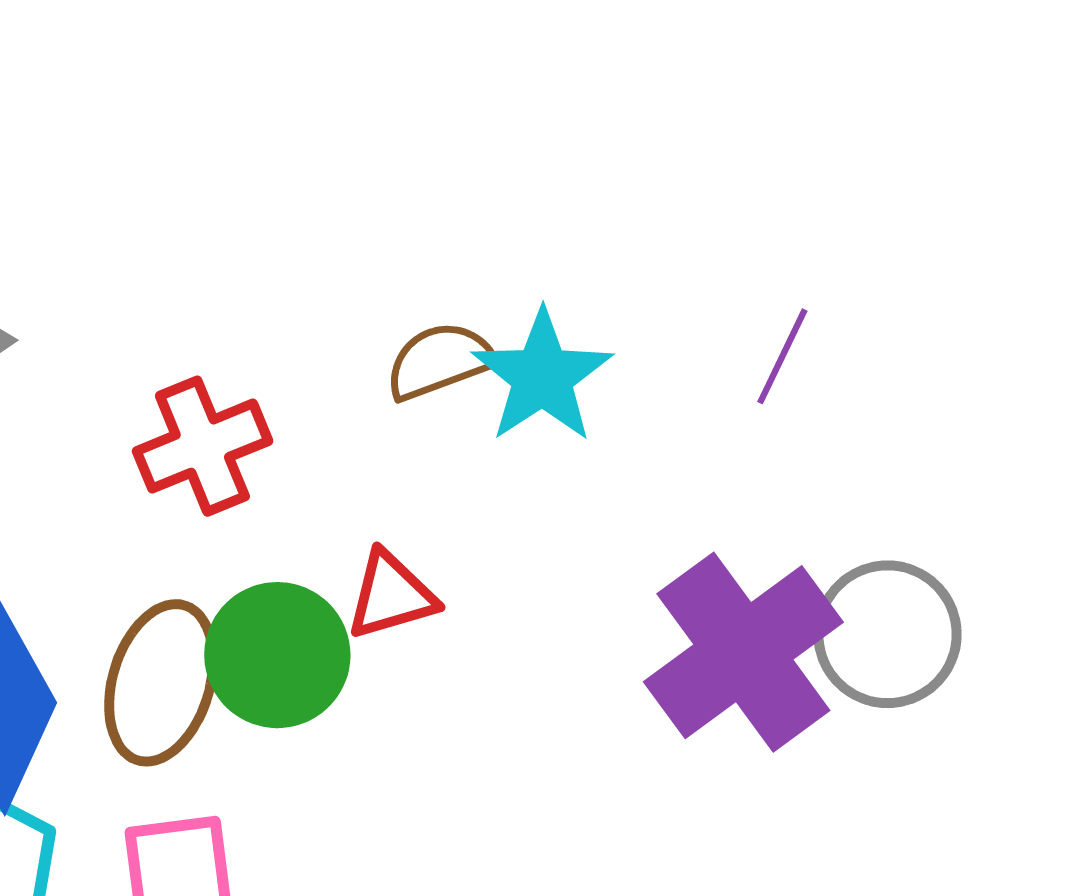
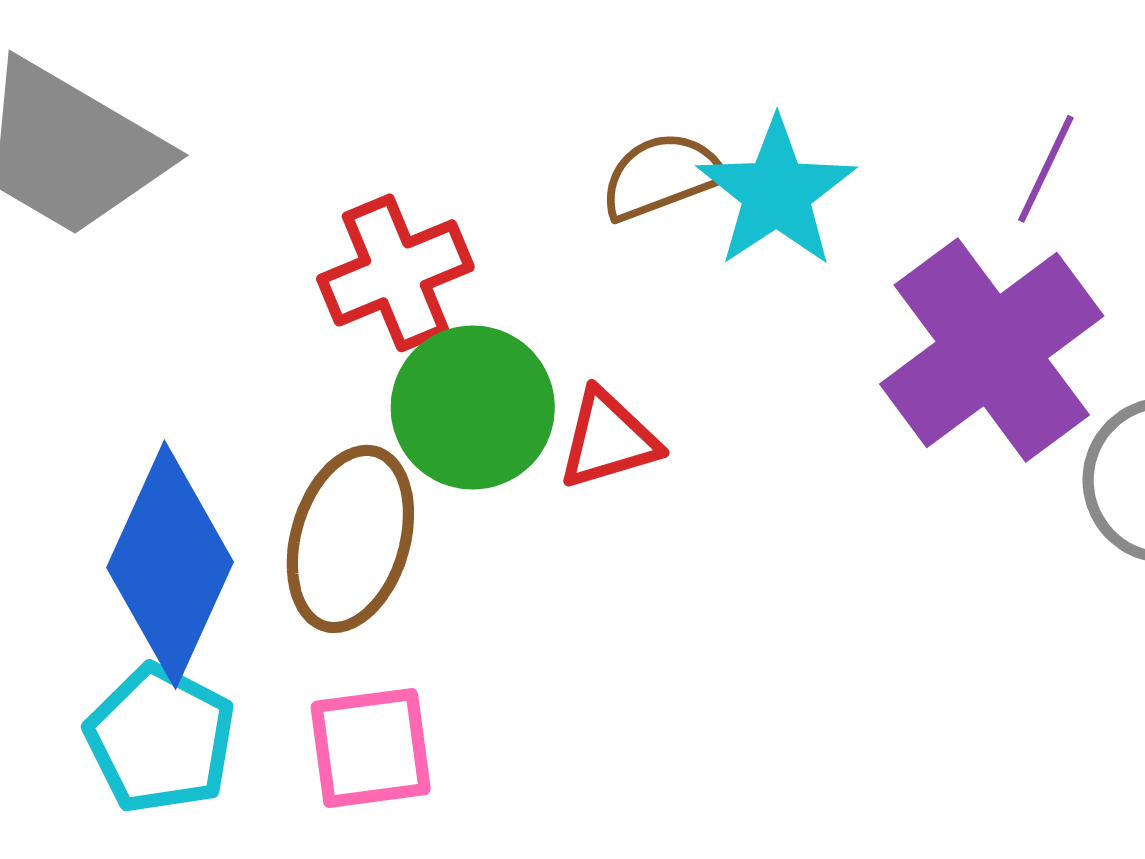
purple cross: (743, 652) -> (992, 350), moved
green circle: (277, 655) -> (473, 408), moved

